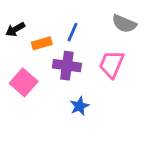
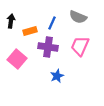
gray semicircle: (124, 24) -> (78, 17), moved
black arrow: (15, 29) -> (11, 21), turned 128

